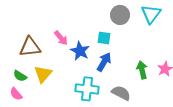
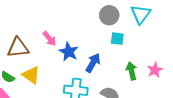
cyan square: (104, 38) -> (117, 39), moved
yellow triangle: (43, 74) -> (31, 75), turned -36

